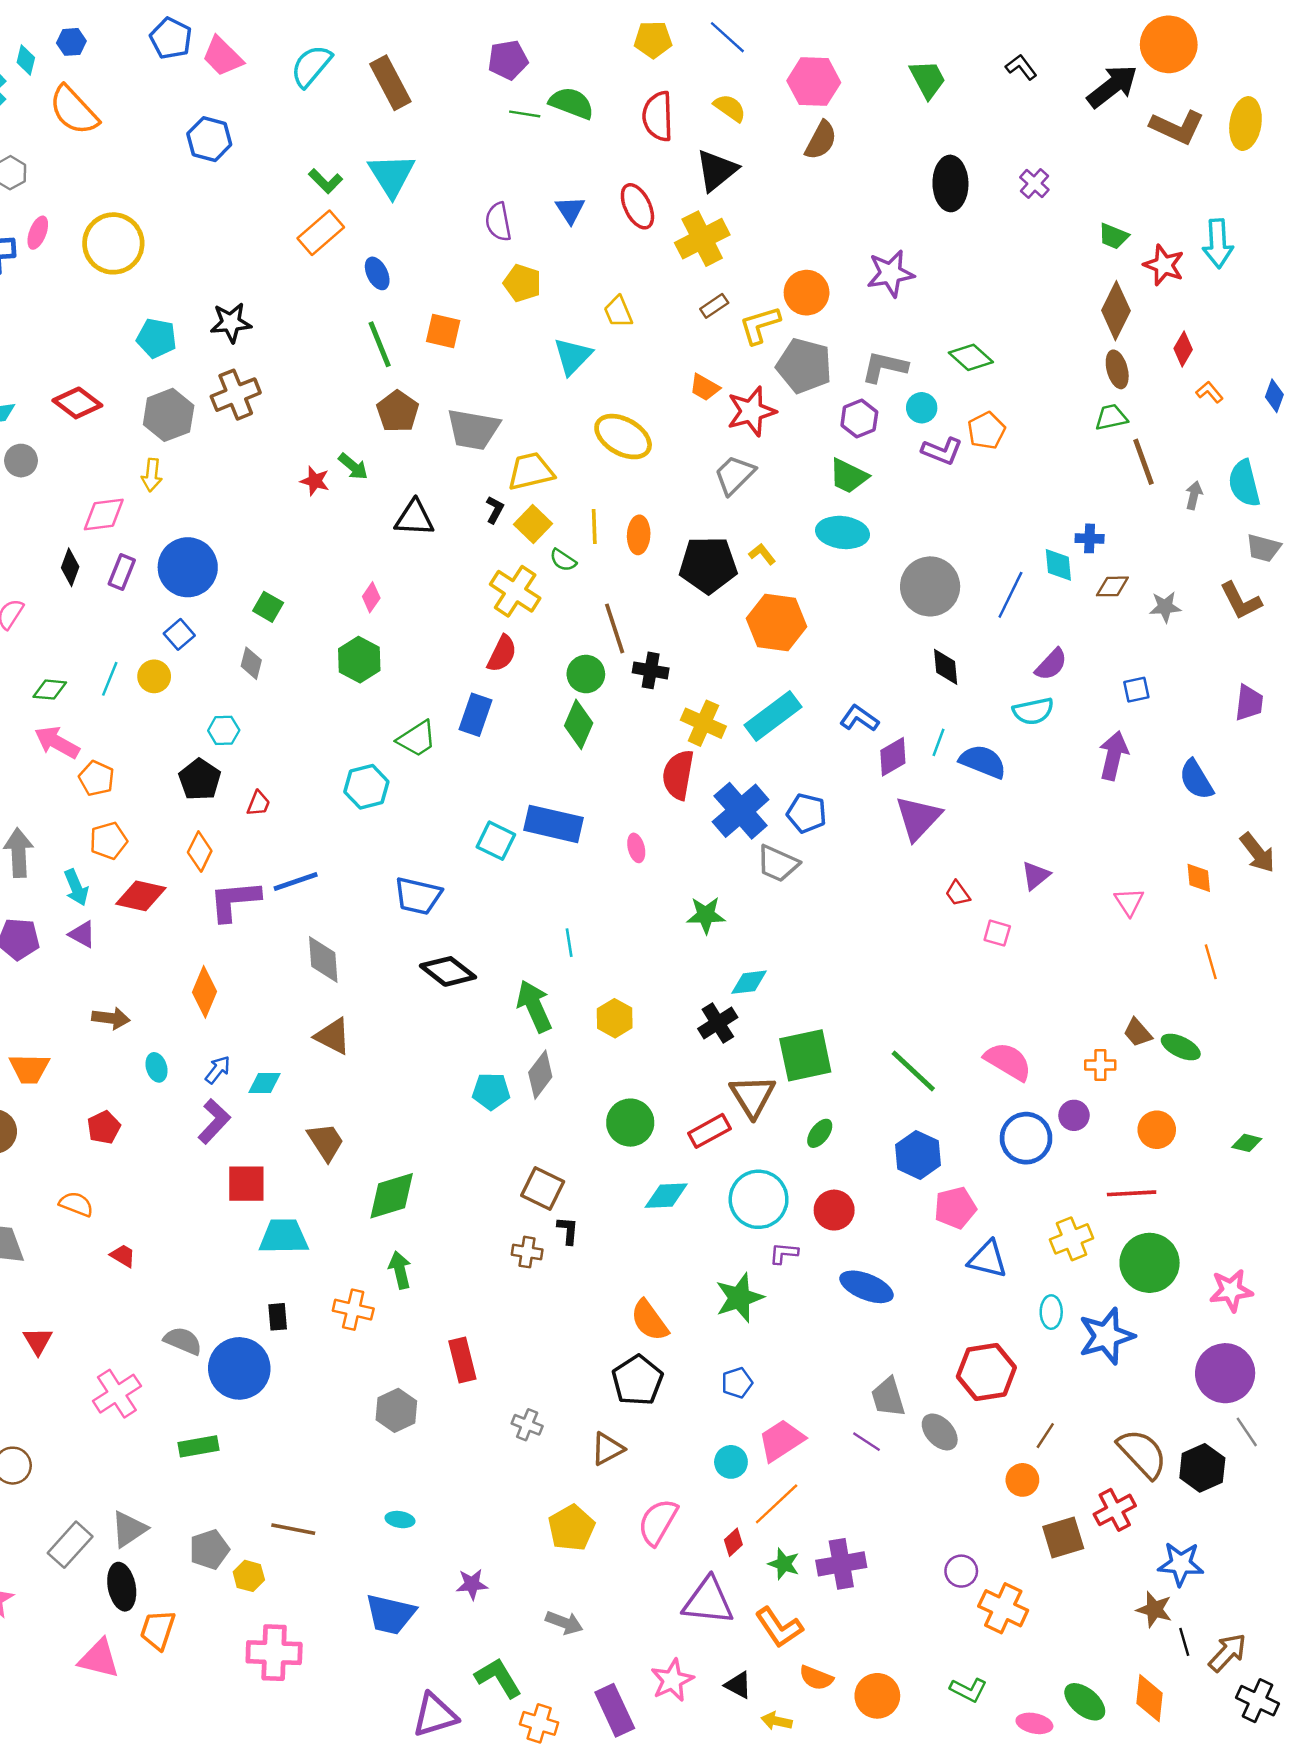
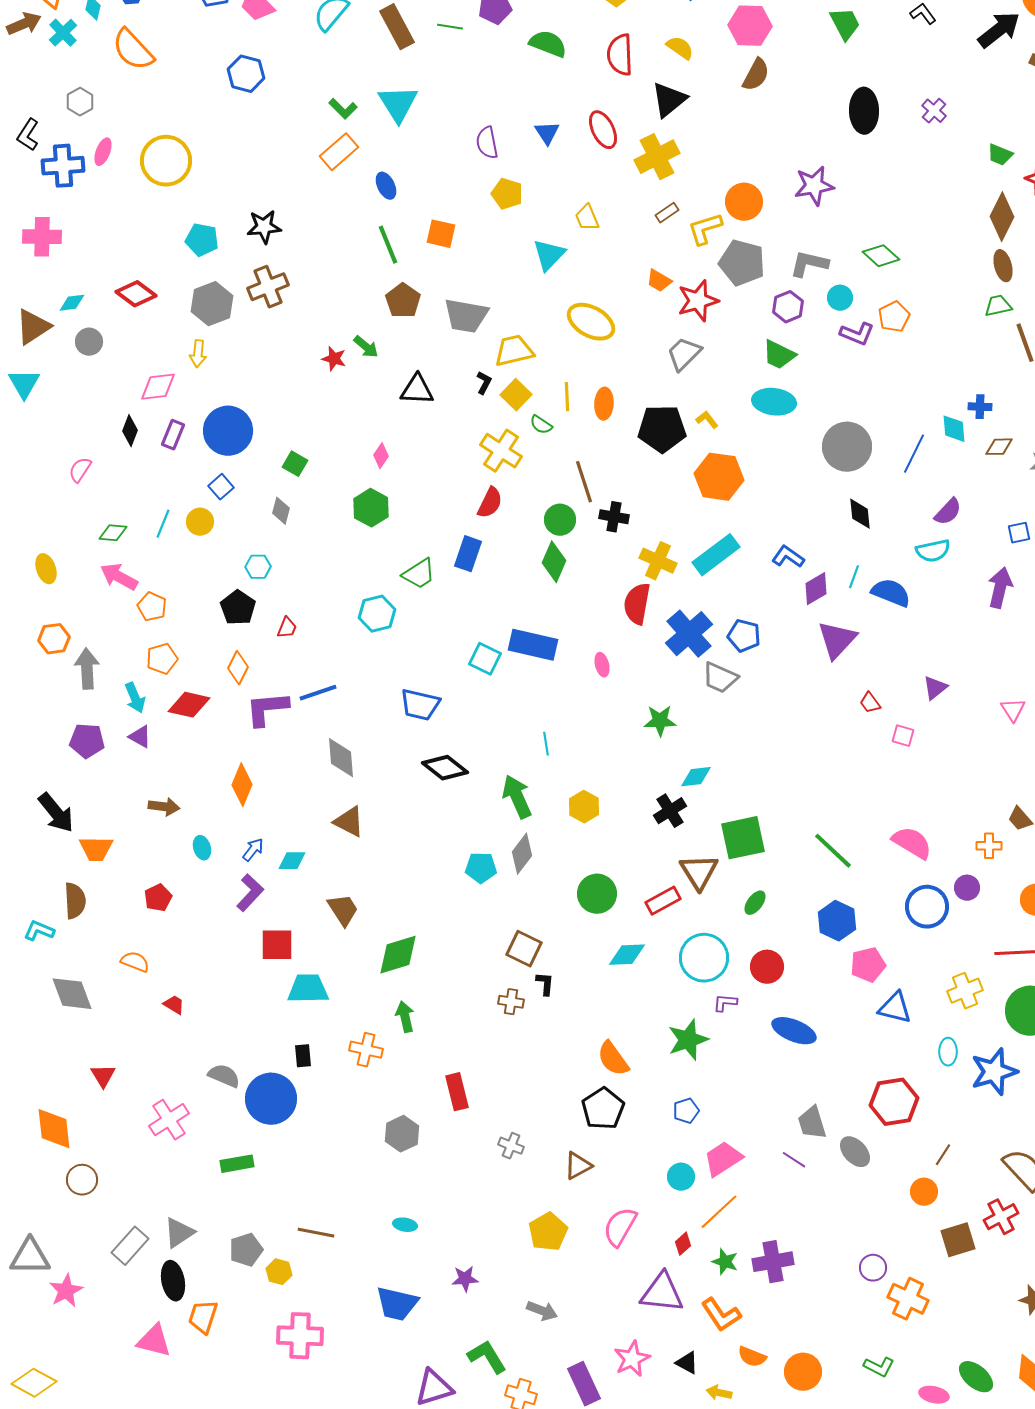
green line: (525, 114) -> (450, 27), moved

